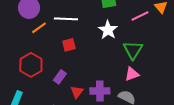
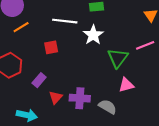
pink line: (140, 16) -> (145, 45), moved
white line: (66, 19) -> (65, 21), moved
pink triangle: (132, 74) -> (126, 85), moved

